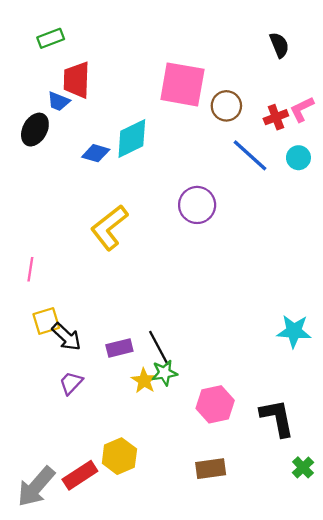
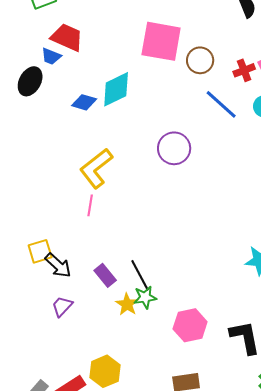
red trapezoid: (77, 80) -> (67, 37), turned 112
pink line: (30, 269) -> (90, 205), moved
purple rectangle: (119, 348) -> (105, 275), turned 65

